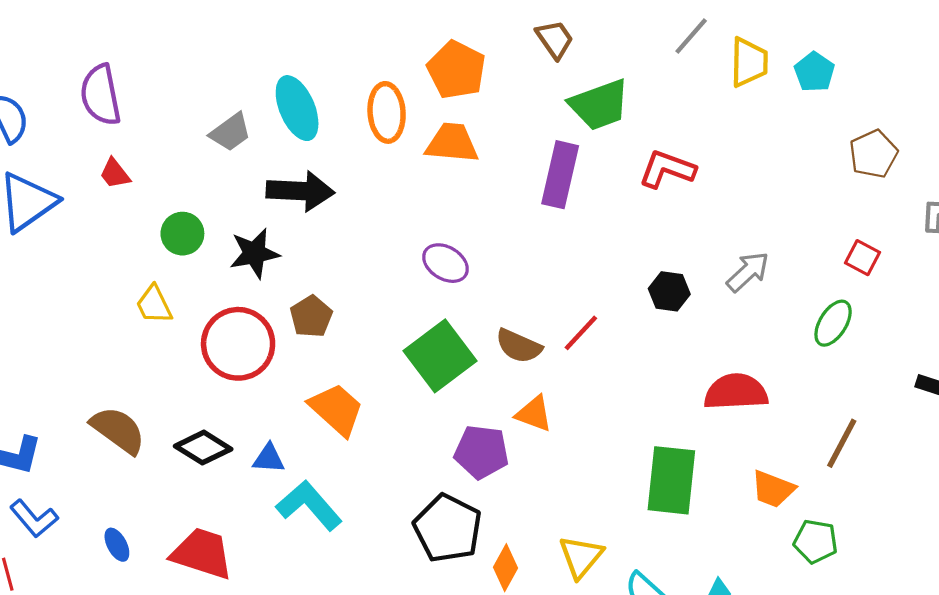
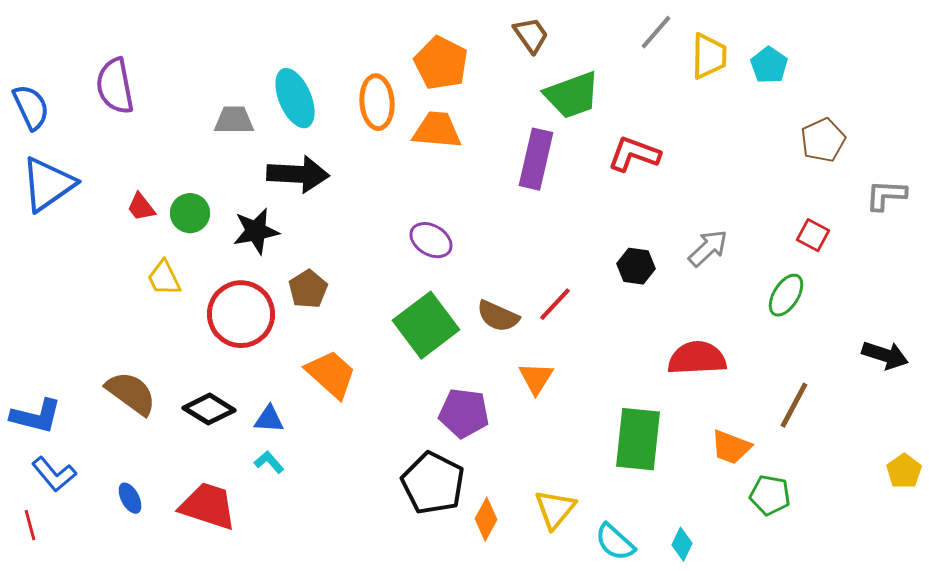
gray trapezoid: (230, 132) -> (234, 120), turned -144
red trapezoid: (115, 174) -> (141, 207), moved
orange triangle: (534, 414) -> (536, 378), moved, turned 42
cyan L-shape: (309, 505) -> (269, 462), moved, size x0.5

